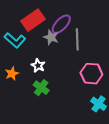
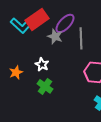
cyan L-shape: (15, 40) -> (21, 25), moved

